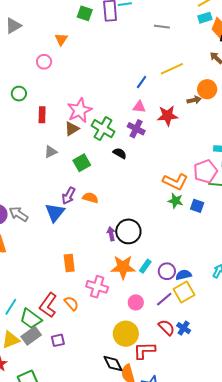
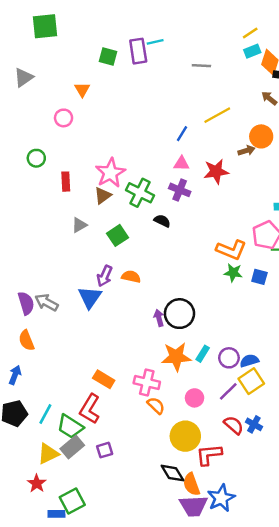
orange rectangle: (69, 263) -> (104, 379), moved, turned -48
orange semicircle: (71, 303) -> (156, 406), moved

